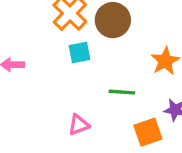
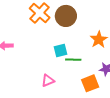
cyan square: (79, 52) -> (61, 51), moved

